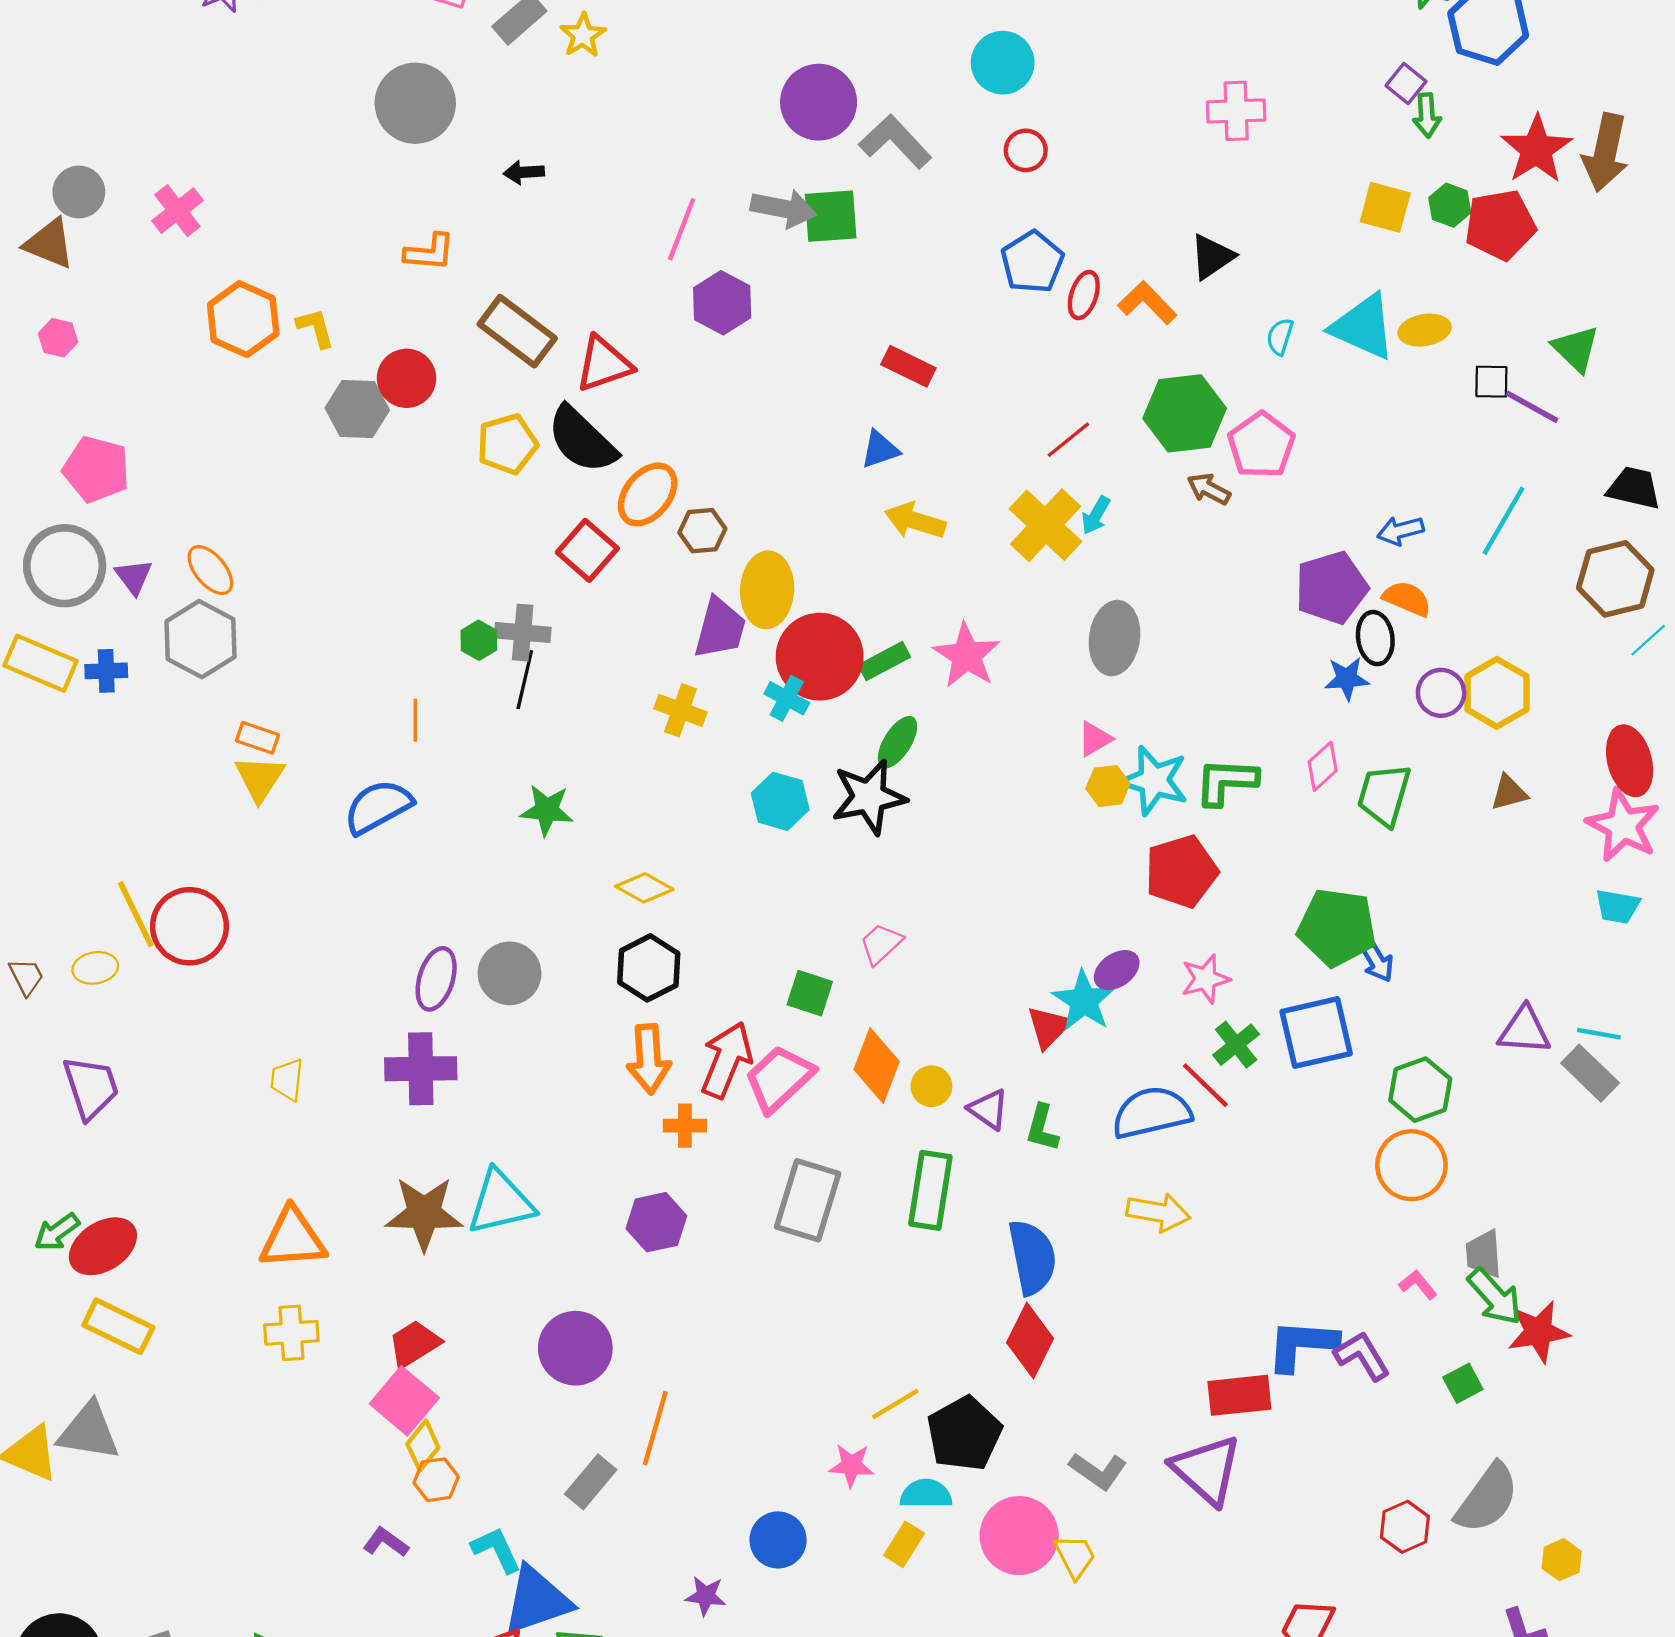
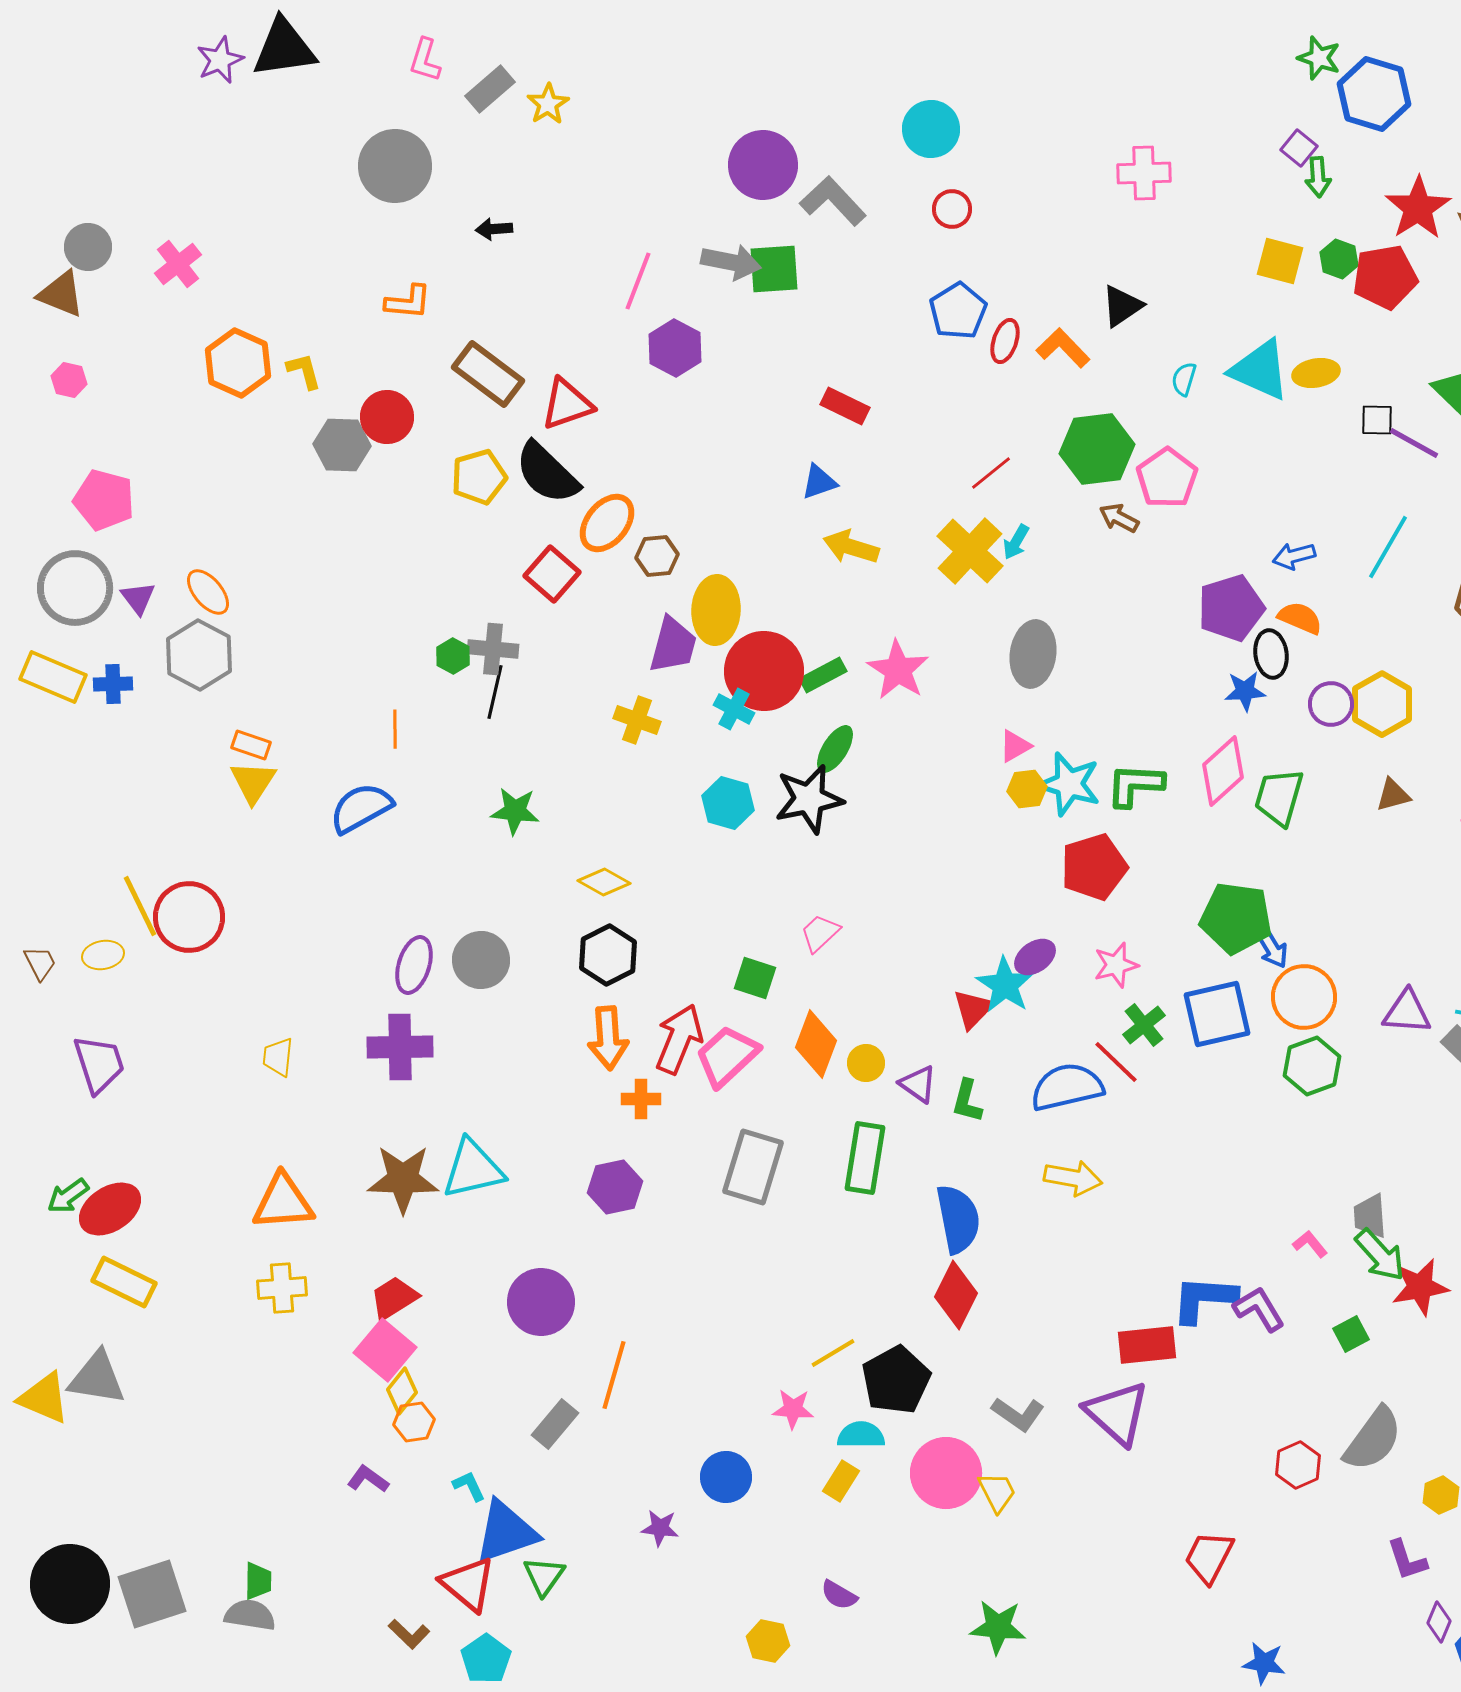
pink diamond: (1323, 766) -> (1223, 771), size x1.5
orange circle: (1411, 1165) -> (1304, 997), moved
cyan L-shape: (496, 1550) -> (469, 1486), size x0.7

